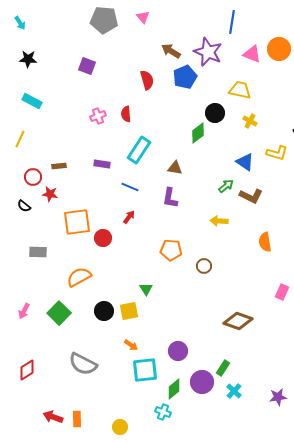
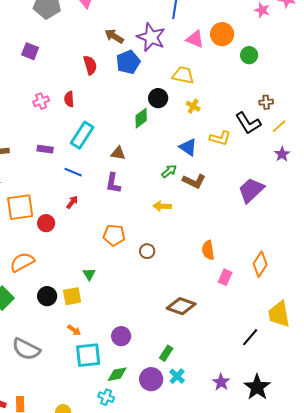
orange semicircle: (265, 242) -> (208, 250), moved
purple circle: (202, 382) -> (151, 379), moved
green diamond: (174, 389) -> (117, 374), turned 30
purple star: (278, 397) -> (221, 382), turned -30

